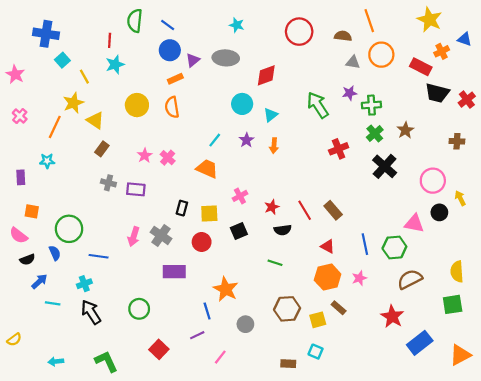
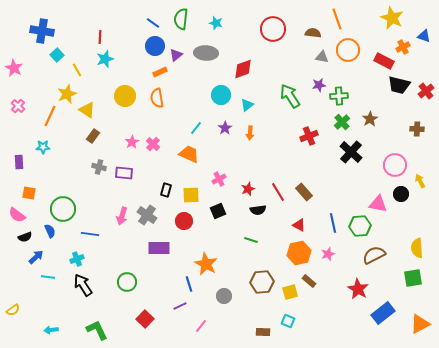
green semicircle: (135, 21) -> (181, 19), moved

